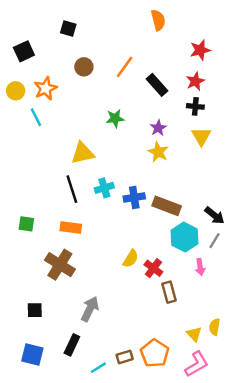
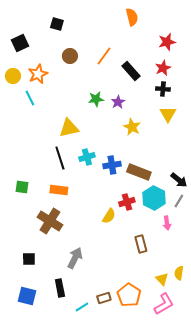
purple star: (158, 128) -> (118, 102), moved
red cross: (153, 268) -> (127, 202), moved, turned 35
black rectangle: (72, 345) -> (60, 288), turned -36

